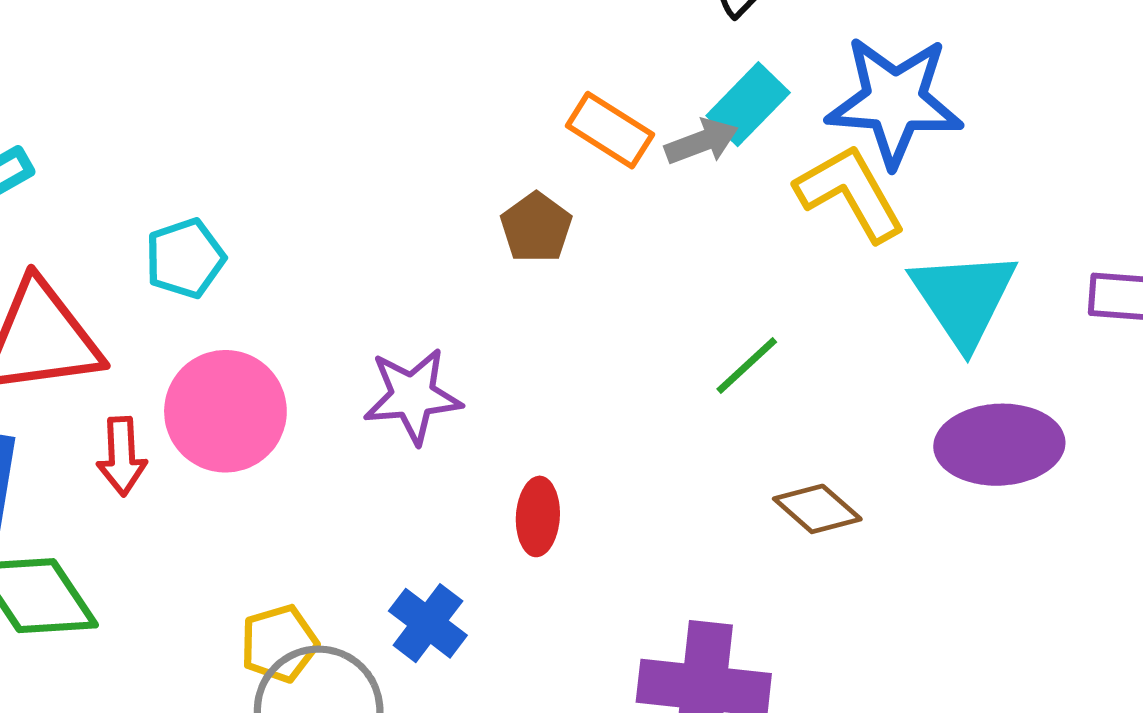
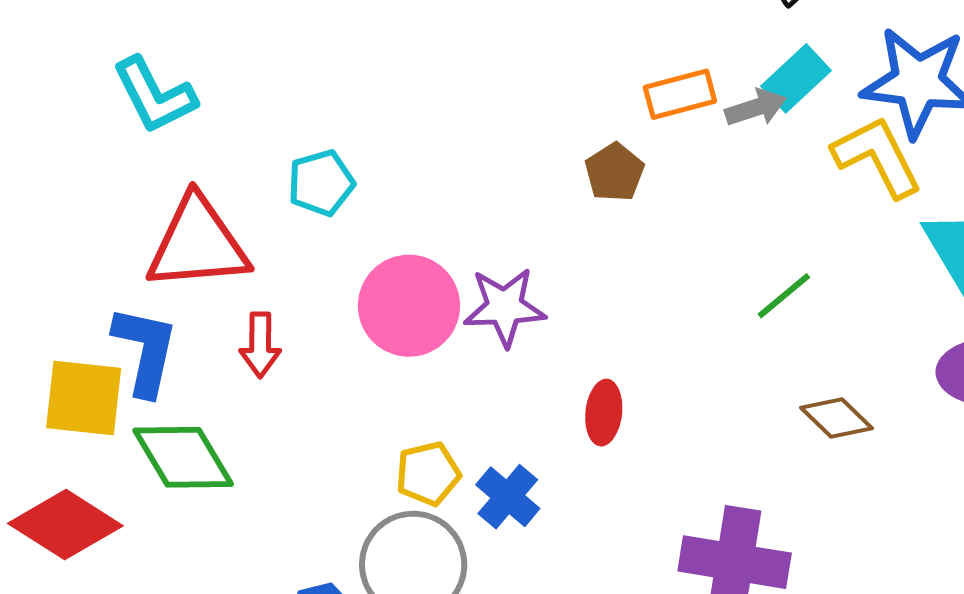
orange rectangle: (610, 130) -> (680, 94), turned -50
pink circle: (225, 411) -> (409, 306), moved
yellow pentagon: (279, 644) -> (428, 474), moved

